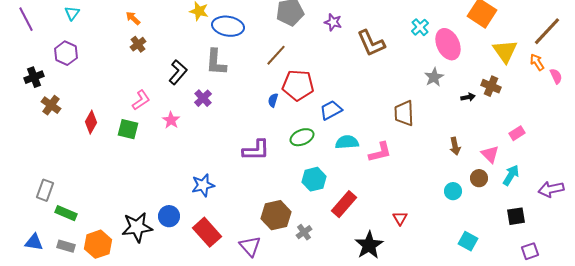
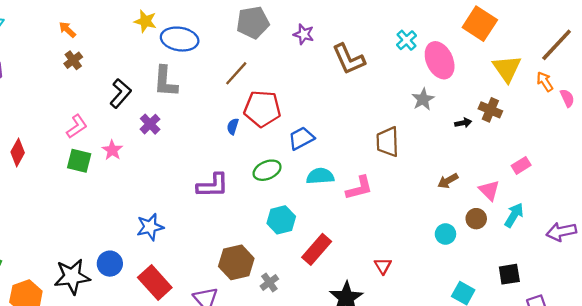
green square: (128, 129) -> (79, 161), moved
brown arrow: (455, 146) -> (448, 181), turned 72
black square: (516, 216) -> (509, 274), moved

